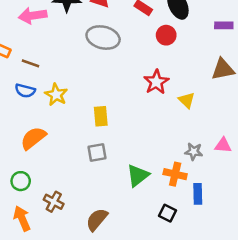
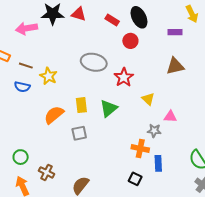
gray ellipse: (103, 38) -> (94, 62), moved
yellow star: (56, 95) -> (49, 76), moved
yellow triangle: (187, 100) -> (148, 99), moved
orange semicircle: (33, 138) -> (54, 115), moved
pink triangle: (223, 145) -> (170, 117), moved
green triangle: (138, 175) -> (109, 108), moved

